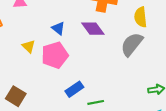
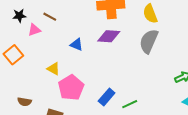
purple diamond: (93, 29) -> (109, 36), turned -35
pink pentagon: (55, 55) -> (71, 88), moved

